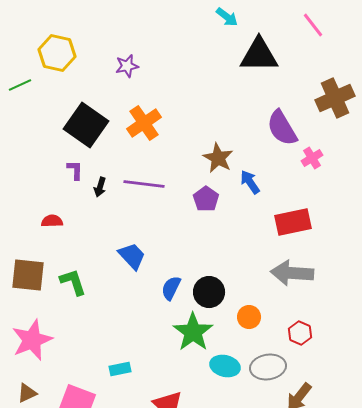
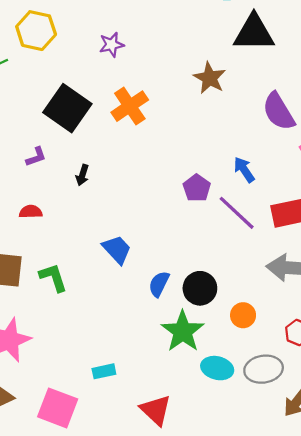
brown star: (218, 158) -> (210, 78), moved
purple L-shape: (75, 170) -> (36, 157), moved, turned 70
purple line: (144, 184) -> (237, 213), moved, turned 36

